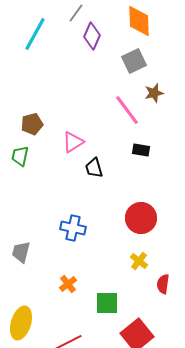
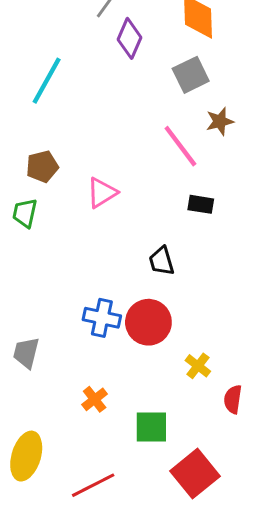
cyan line: (35, 34) -> (47, 81), moved
black trapezoid: (94, 168) -> (162, 261), moved
red circle: (141, 218) -> (148, 322), moved

